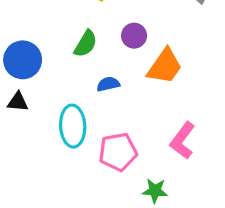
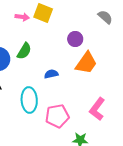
purple circle: (134, 36) -> (75, 39), moved
green semicircle: (86, 44) -> (24, 51), moved

